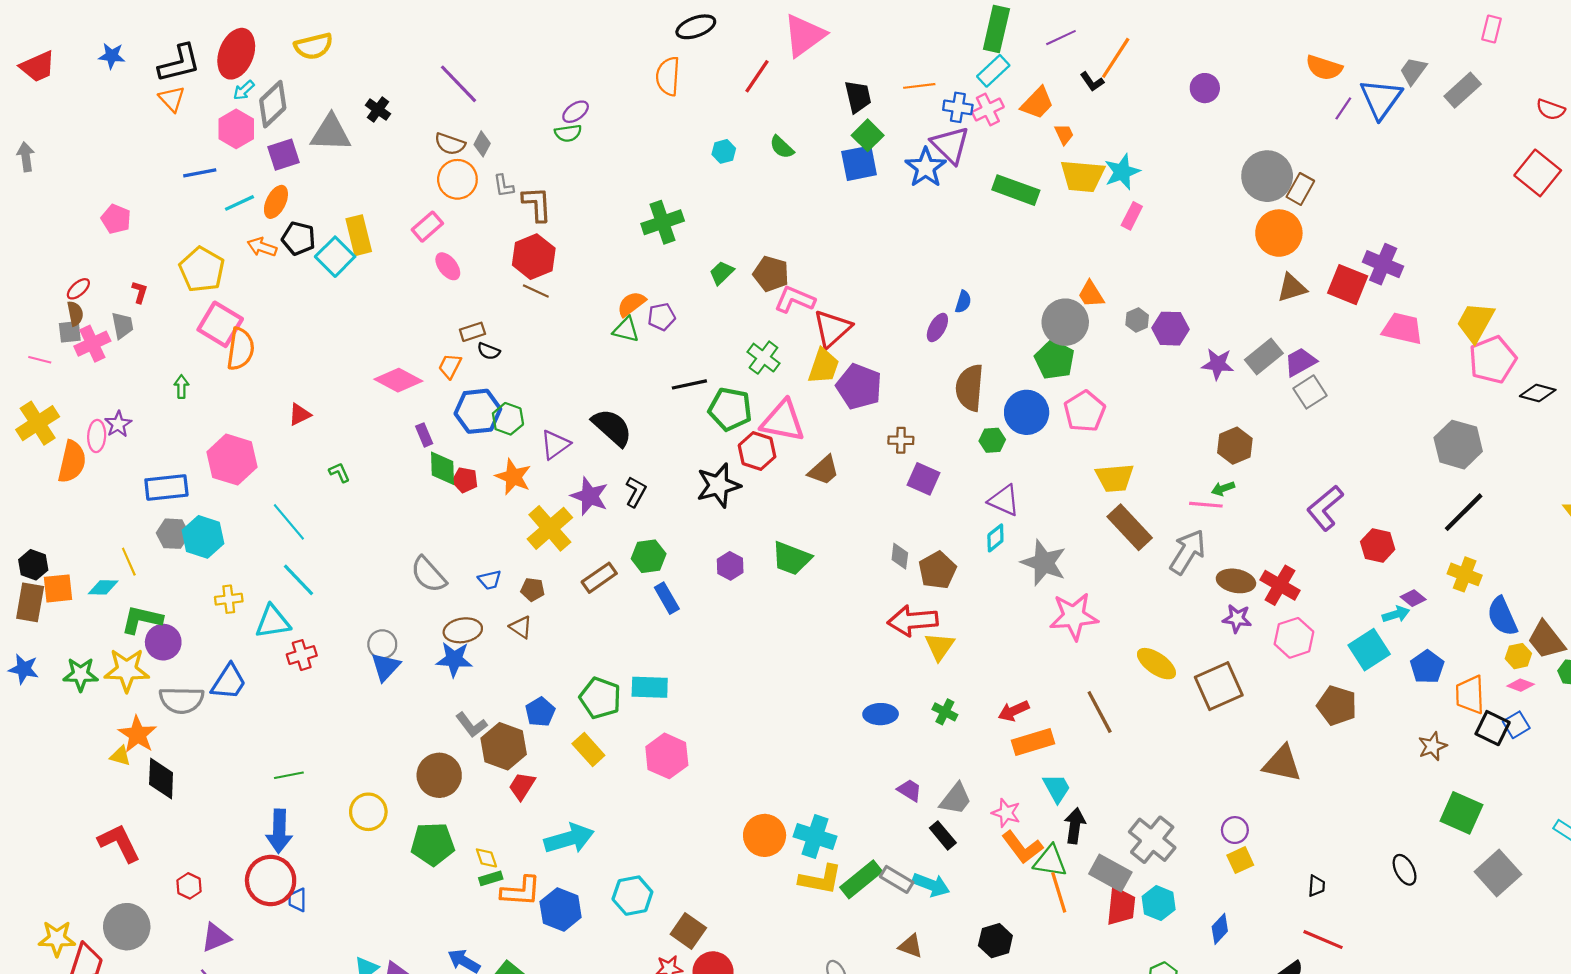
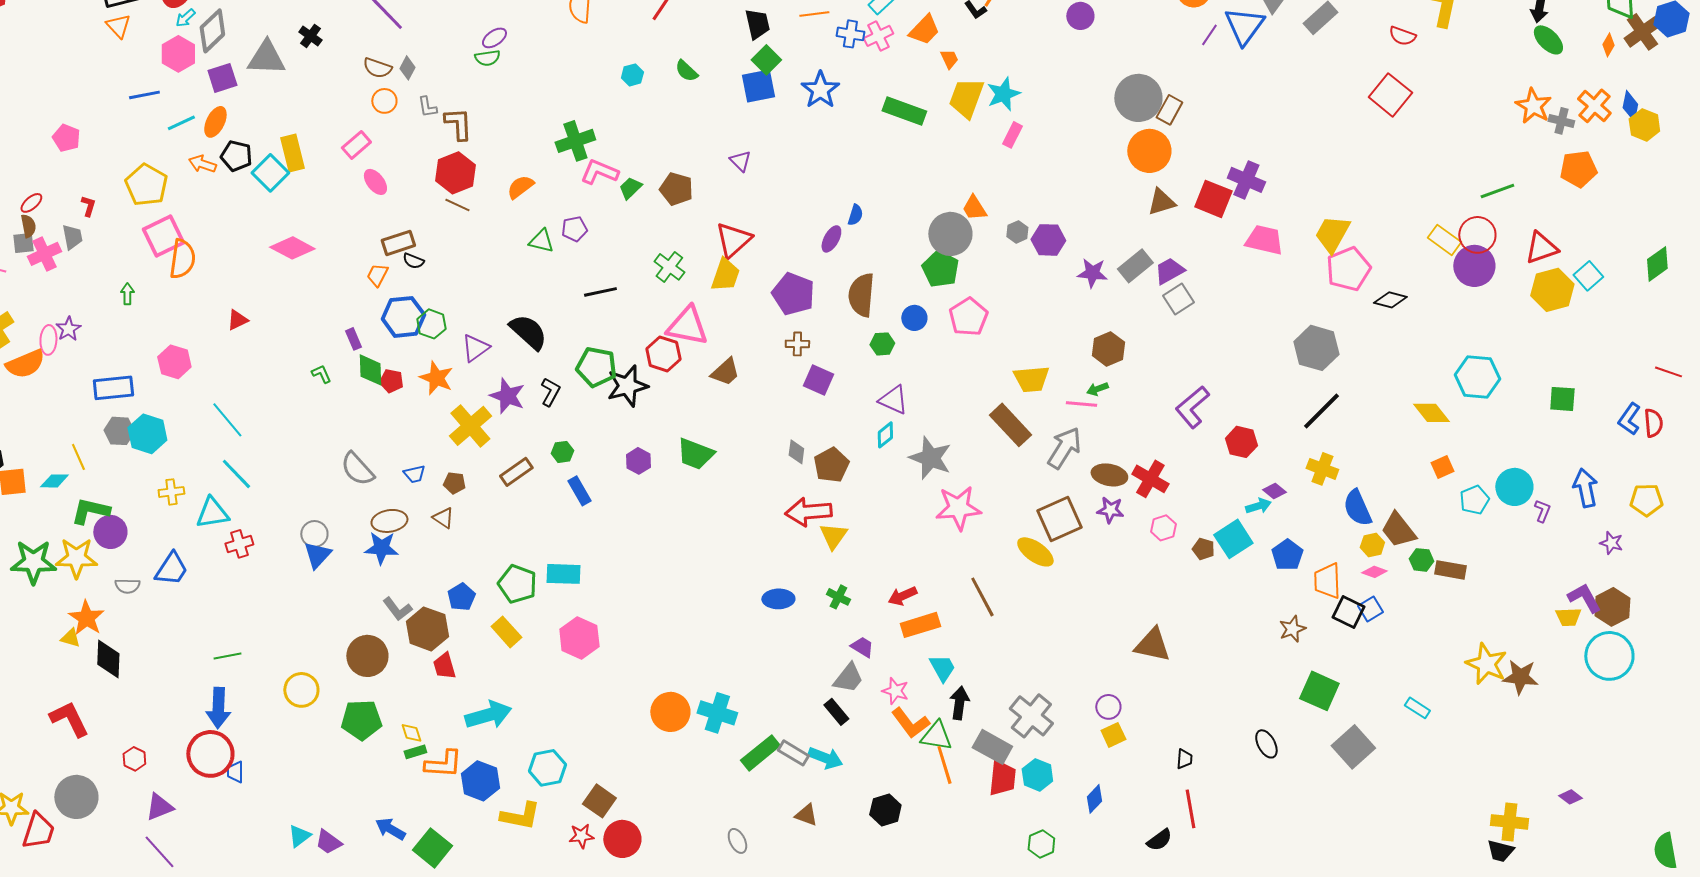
purple triangle: (950, 145) -> (740, 161), moved, size x0.6
yellow trapezoid: (1082, 176) -> (966, 98), turned 105
orange circle: (457, 179) -> (384, 101), size x0.7
pink L-shape: (795, 300) -> (599, 172), moved
orange semicircle: (631, 304) -> (520, 187), moved
pink square: (220, 324) -> (163, 236), turned 33
brown rectangle: (472, 332) -> (398, 243), size x1.4
pink diamond: (398, 380) -> (292, 248), moved
purple pentagon: (859, 387) -> (793, 294), moved
green pentagon: (730, 409) -> (596, 367), moved
blue circle: (1027, 412) -> (914, 318), size x0.6
pink hexagon: (232, 460) -> (174, 362), size x0.7
orange semicircle: (72, 462) -> (25, 364), turned 54
green L-shape: (339, 472) -> (321, 374), moved
yellow trapezoid: (1115, 478) -> (1031, 379), moved
green hexagon: (649, 556) -> (562, 452), size x0.7
pink hexagon: (1294, 638) -> (1163, 528), size x0.7
green star: (81, 674) -> (33, 562), size x1.4
brown square: (1219, 686) -> (1059, 519), moved
gray semicircle: (181, 700) -> (127, 586), size x0.6
brown pentagon: (1337, 705) -> (1203, 549), moved, size x0.6
red trapezoid: (522, 786) -> (444, 666), turned -48
purple trapezoid: (910, 790) -> (862, 647), moved
yellow L-shape: (820, 879) -> (520, 816), moved
red line: (1323, 940) -> (1190, 809), turned 57

